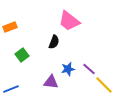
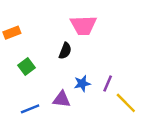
pink trapezoid: (69, 21) -> (83, 25), turned -40
purple line: (89, 69) -> (108, 83), turned 72
blue line: (11, 89) -> (30, 109), moved

